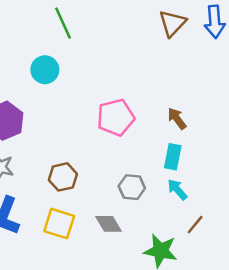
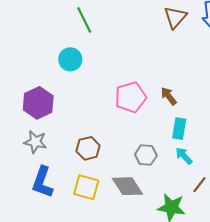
brown arrow: (177, 119) -> (169, 96), moved
gray diamond: (109, 224) -> (127, 186), size x1.4

